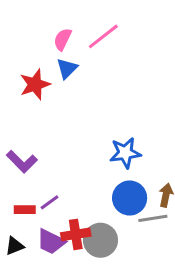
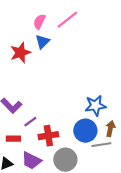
blue star: (125, 153) -> (95, 106), moved
purple line: (50, 202) -> (30, 122), moved
red cross: (76, 234) -> (48, 136), moved

